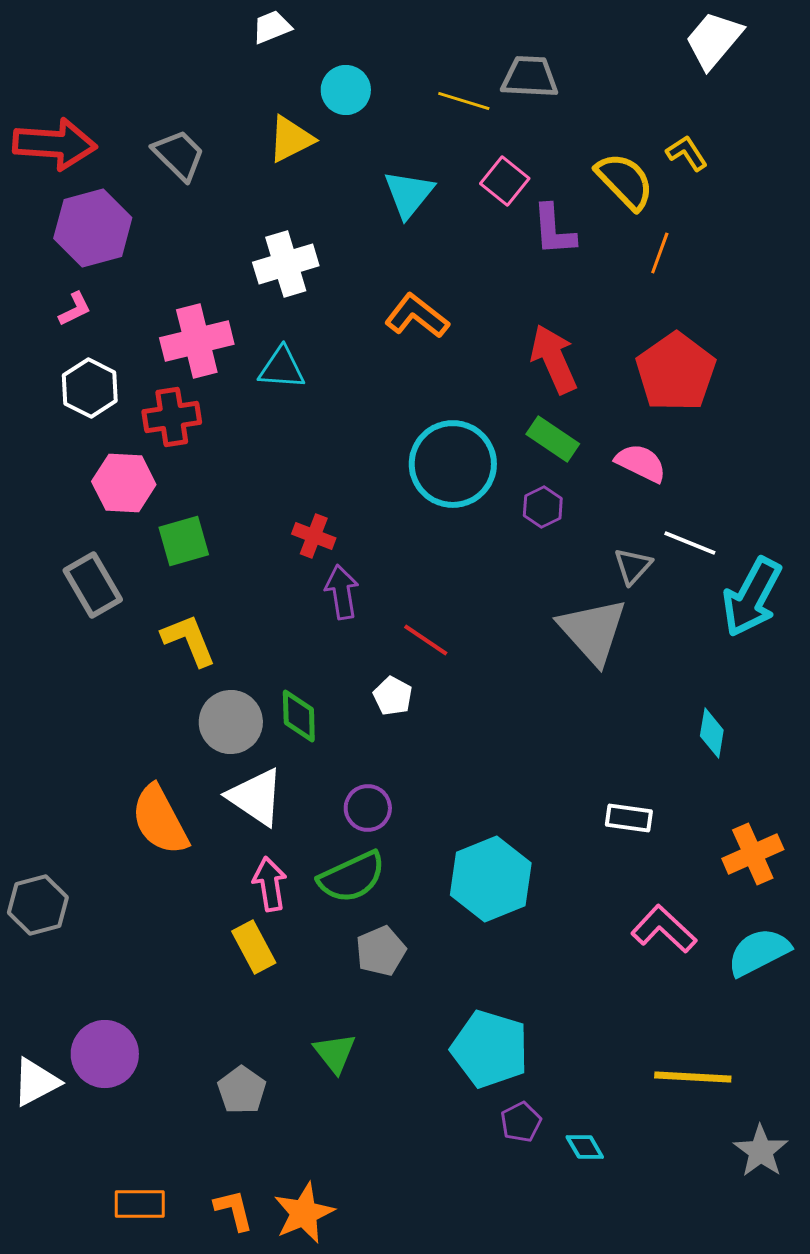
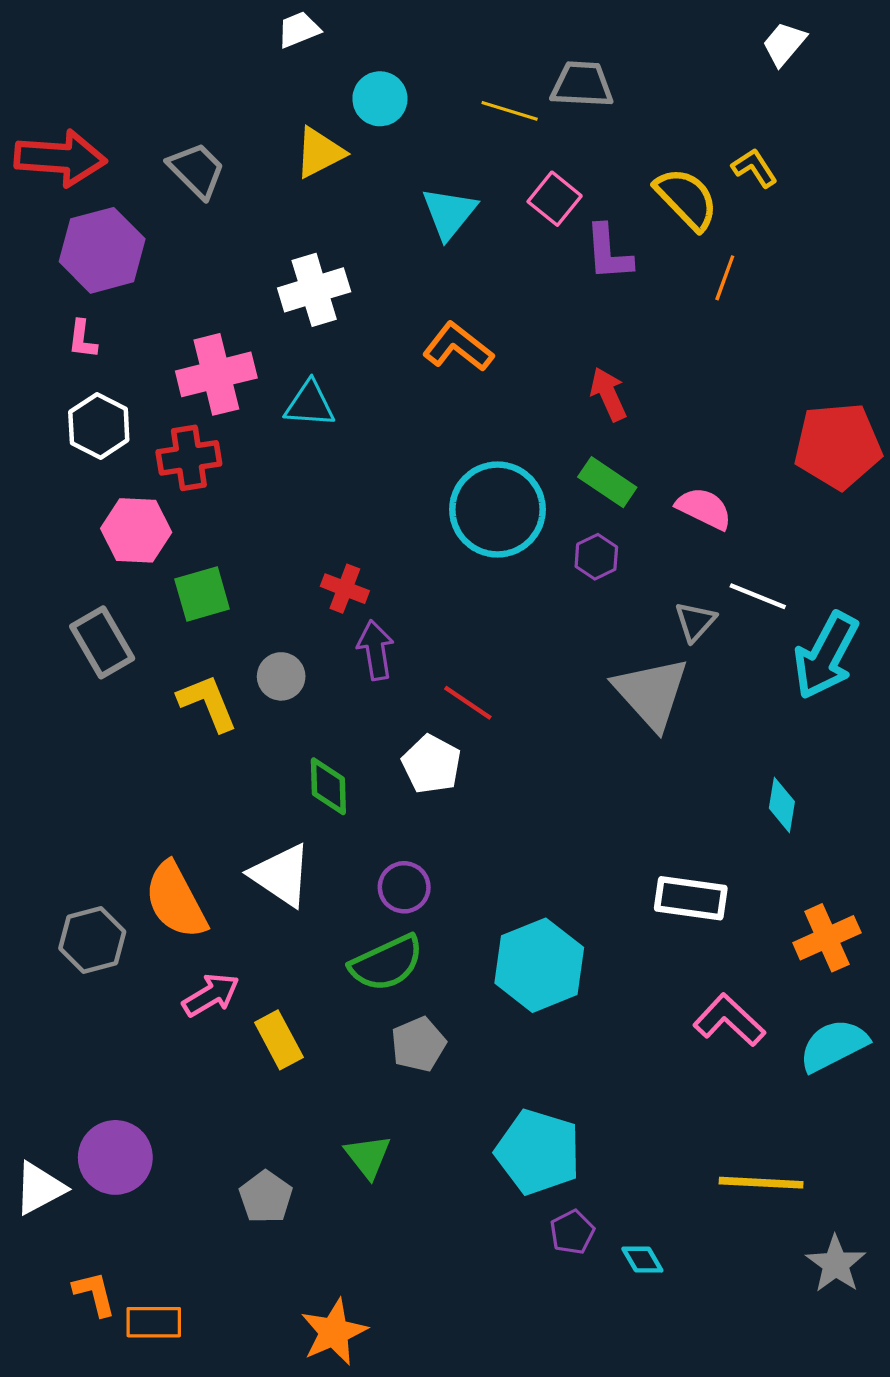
white trapezoid: (714, 40) -> (784, 44), size x0.7
pink L-shape: (75, 309) -> (82, 339), turned 123
red arrow: (554, 359) -> (608, 394), size x0.7
red pentagon: (676, 372) -> (838, 446), moved, turned 30
white pentagon: (393, 696) -> (432, 764), size x1.4
gray circle: (231, 722) -> (281, 676), moved, size x0.7
white rectangle: (629, 818) -> (691, 898), size x1.4
pink arrow: (270, 884) -> (211, 995), moved, turned 68
gray hexagon: (38, 905) -> (92, 940), moved
orange L-shape: (234, 1210) -> (94, 1294), moved

